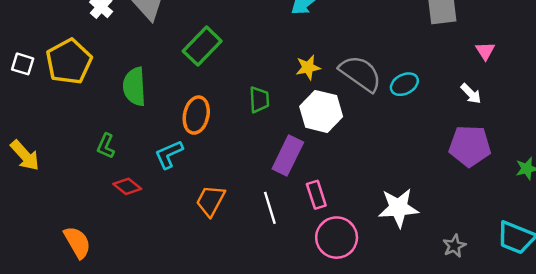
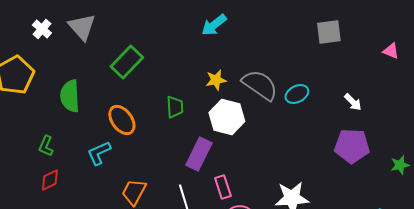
pink triangle: (485, 51) -> (391, 51), moved, turned -36
orange ellipse: (196, 115) -> (122, 120), turned -48
red diamond: (127, 186) -> (50, 180), moved, turned -65

